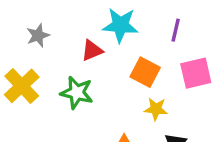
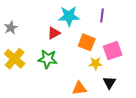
gray star: (38, 35) -> (11, 28), moved
pink square: (196, 73) -> (113, 51), moved

